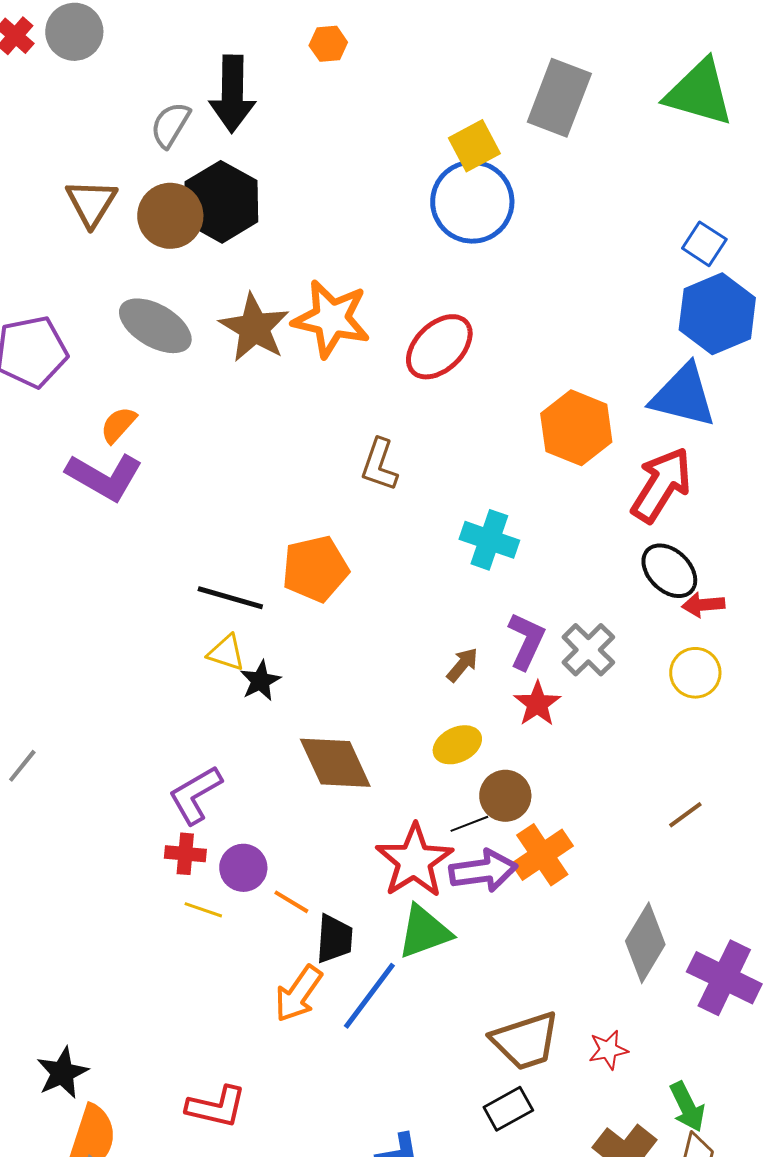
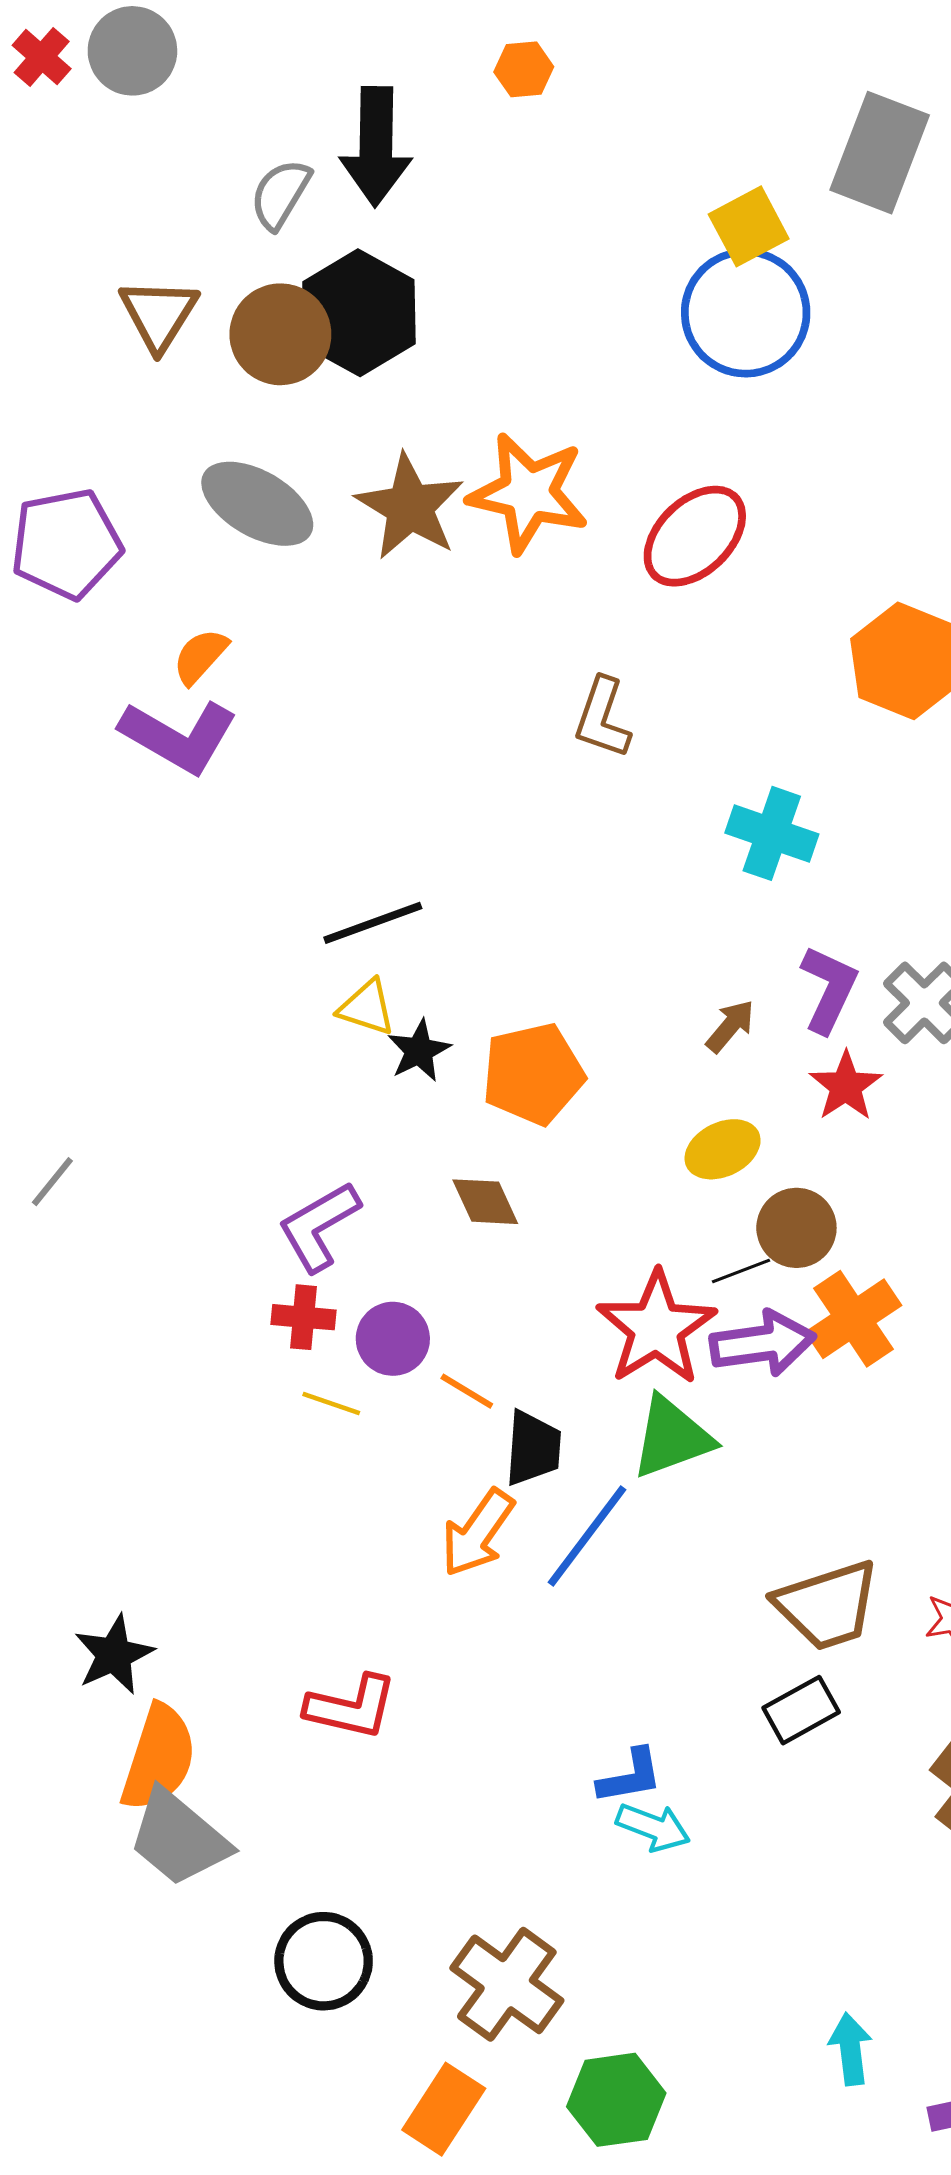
orange pentagon: (315, 569) -> (533, 1074), moved
black line: (230, 598) -> (373, 923), turned -36
brown diamond: (335, 763) -> (485, 1202), moved, size x0.6

